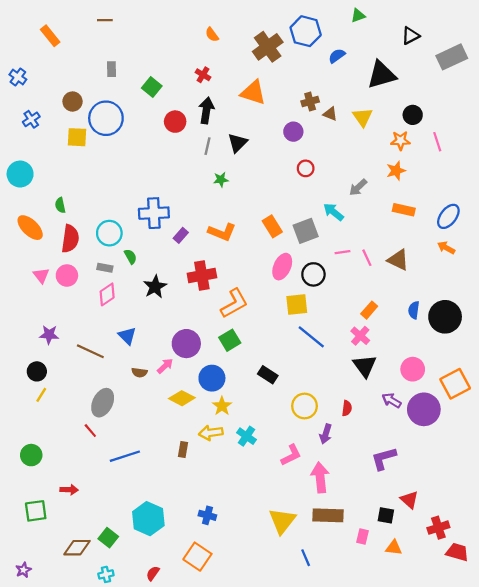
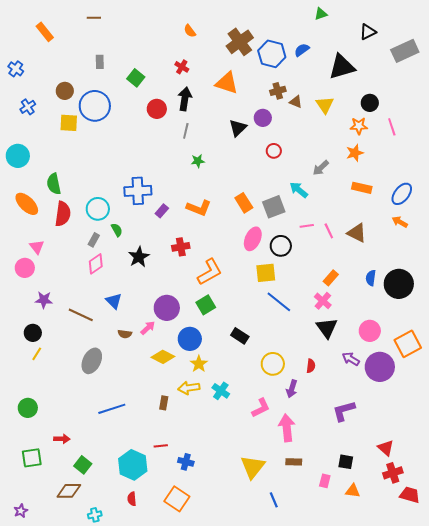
blue hexagon: (306, 31) -> (272, 54), moved
black triangle: (238, 143) -> (238, 128), moved
green semicircle: (60, 205) -> (54, 184), size x1.5
gray rectangle: (105, 268) -> (94, 240), turned -72
pink circle: (67, 276) -> (25, 268), moved
red cross: (202, 276) -> (181, 247), size x0.7
red line: (90, 431) -> (161, 446), moved, turned -56
red triangle: (409, 500) -> (386, 448), moved
brown rectangle: (328, 515) -> (294, 462), size x0.6
green square: (108, 538) -> (83, 465), moved
red semicircle: (153, 573) -> (132, 499), moved, turned -40

